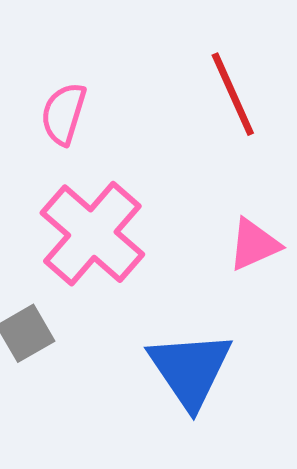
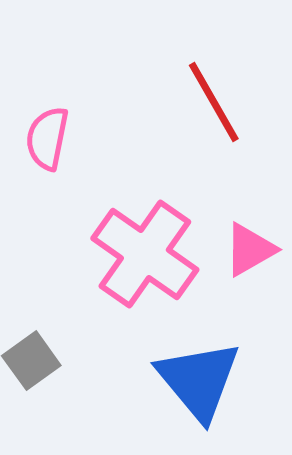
pink cross: (92, 234) -> (145, 254), moved

